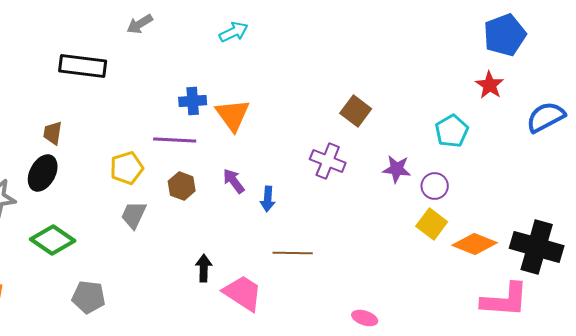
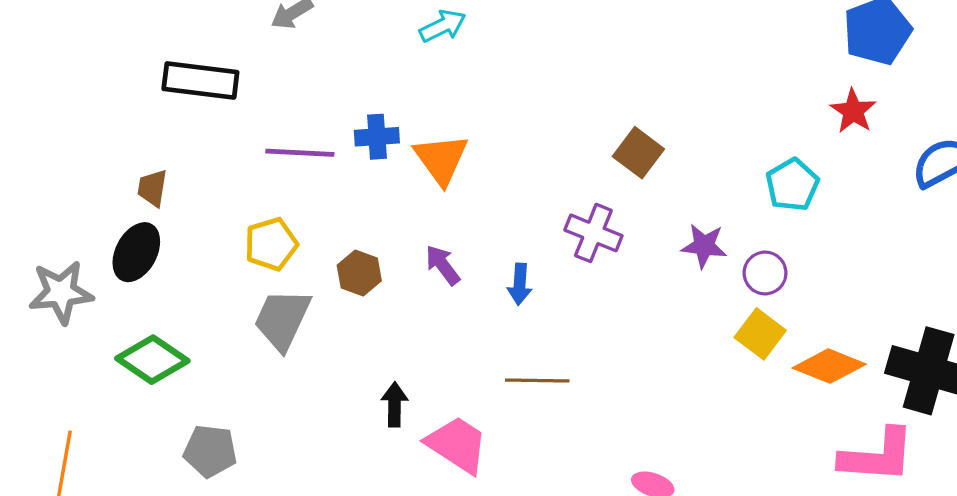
purple line: (175, 140) -> (300, 153), moved
blue arrow: (268, 199) -> (520, 284), moved
gray trapezoid: (134, 215) -> (282, 320), size x1.4

